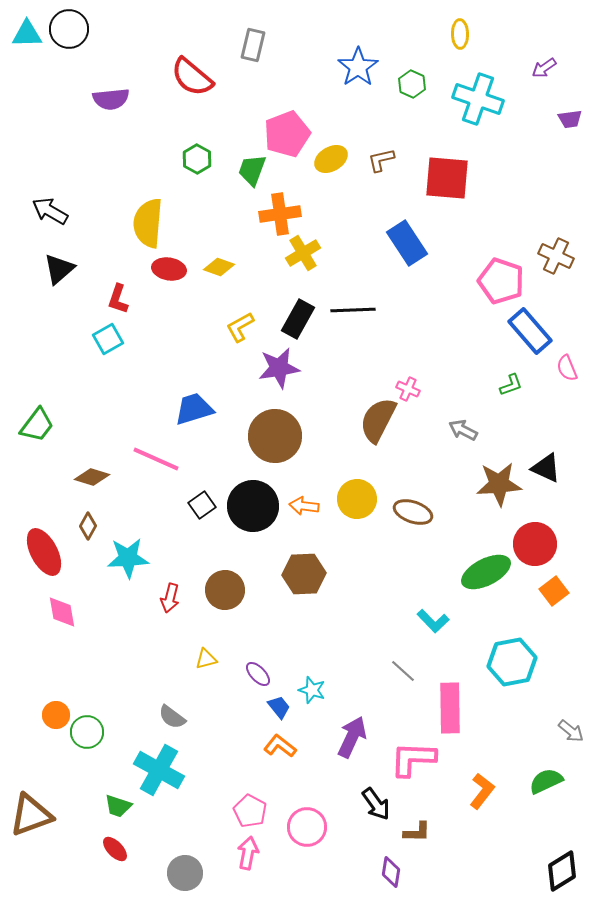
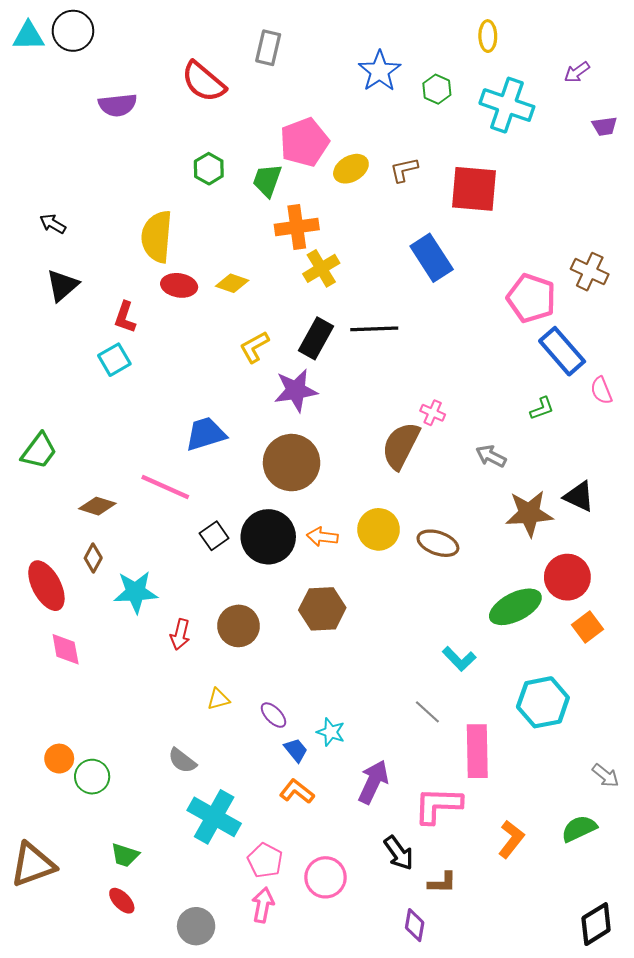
black arrow: (50, 211) -> (53, 224), size x0.7
cyan cross: (159, 770) -> (214, 817), moved

